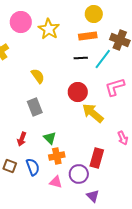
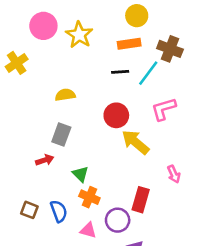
yellow semicircle: (38, 76) -> (65, 95), turned -63
gray rectangle: (35, 107) -> (61, 135), turned 42
red arrow: (22, 139) -> (45, 160), moved, turned -128
orange cross: (57, 156) -> (89, 197), turned 35

